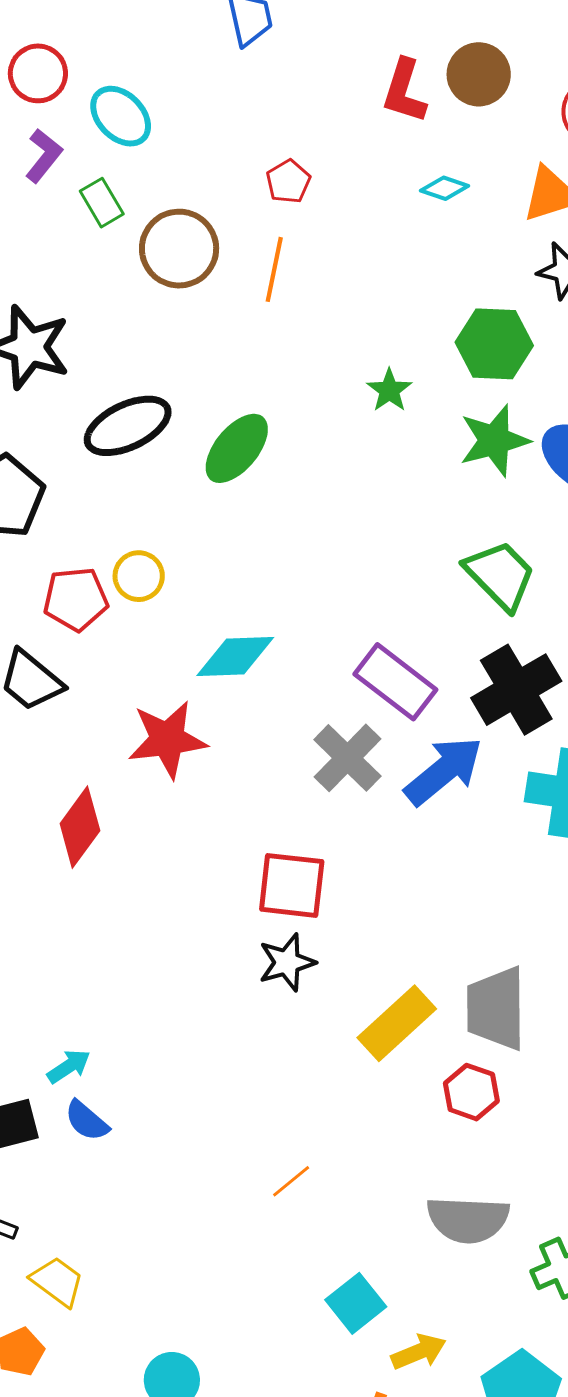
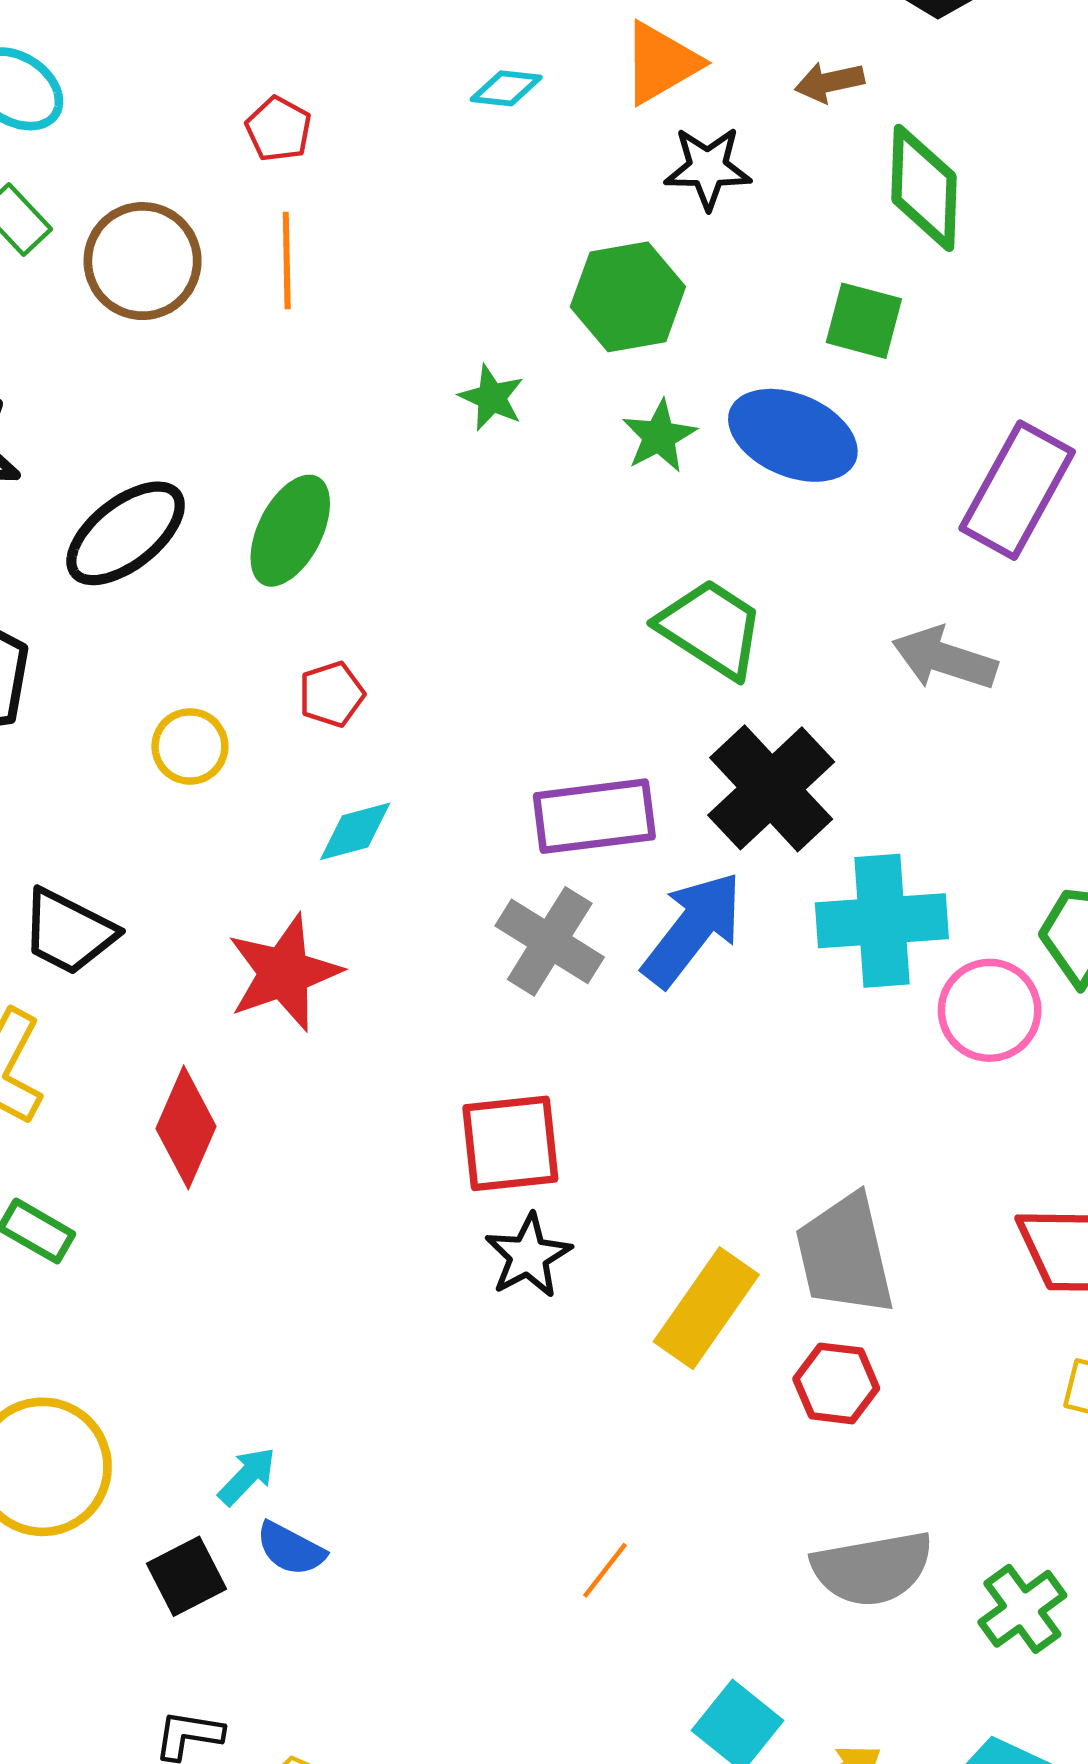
green star: (494, 440) -> (659, 436), size x0.7
red pentagon: (76, 599) -> (332, 694), moved, size x0.7
cyan diamond: (235, 657) -> (355, 831), size x0.7
purple rectangle: (395, 682) -> (594, 816), turned -32

